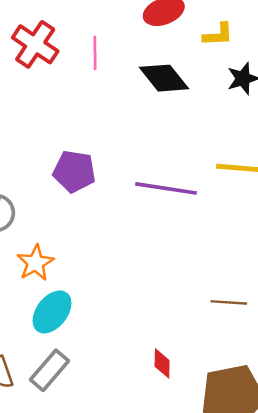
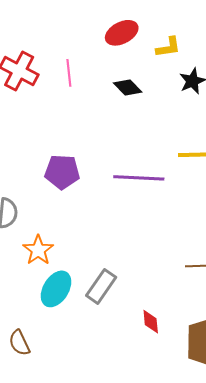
black diamond: (164, 78) -> (128, 87), size x0.7
gray rectangle: (49, 370) -> (101, 286), moved

